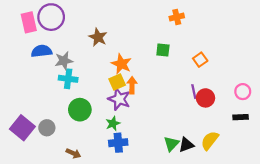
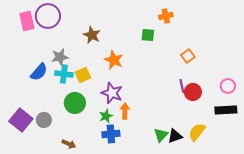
green square: (163, 50) -> (148, 35), moved
blue semicircle: (42, 51) -> (39, 72), moved, turned 138
yellow square: (117, 82) -> (83, 75), moved
orange arrow: (132, 85) -> (125, 111), moved
black rectangle: (241, 117) -> (226, 110), size x1.5

